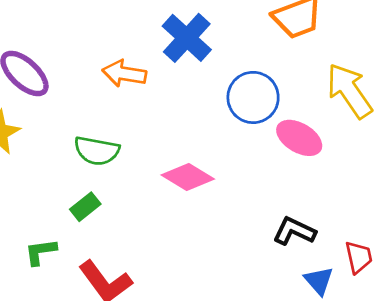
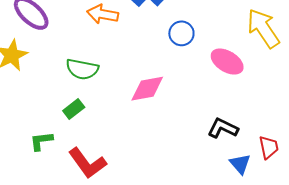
blue circle: (253, 97) -> (181, 33), moved, size x0.7
pink diamond: (188, 177) -> (147, 89), turned -42

